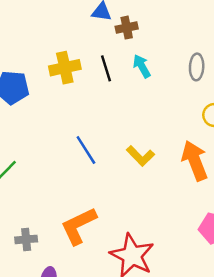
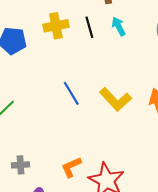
yellow L-shape: (140, 156) -> (115, 99), size x1.4
orange L-shape: (79, 226) -> (71, 167), moved, size x0.7

